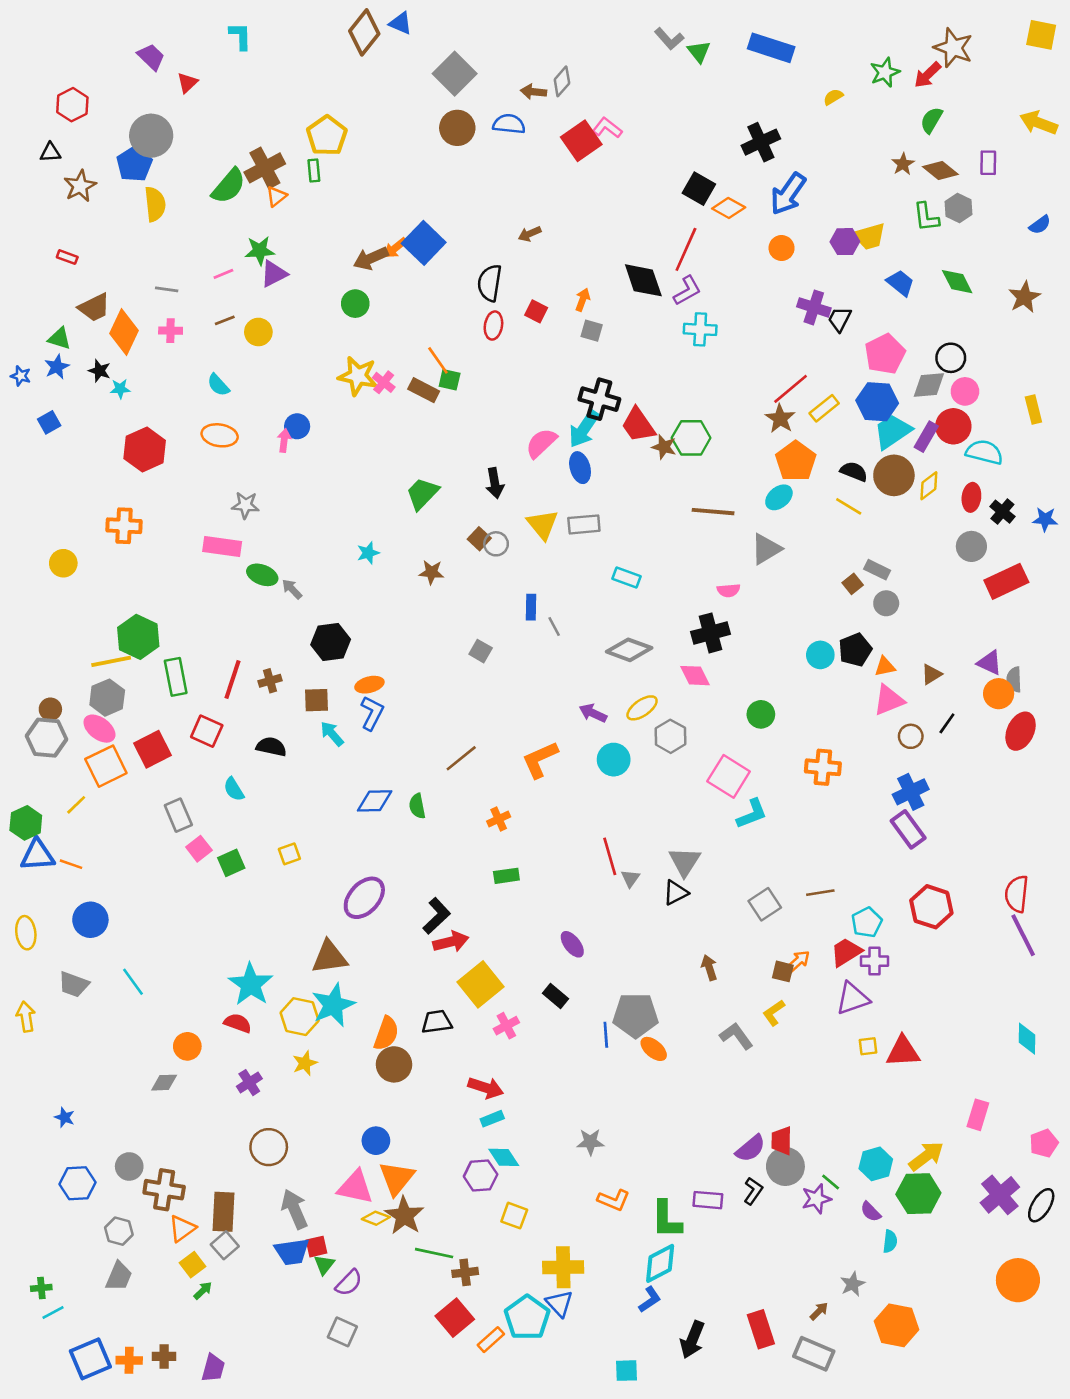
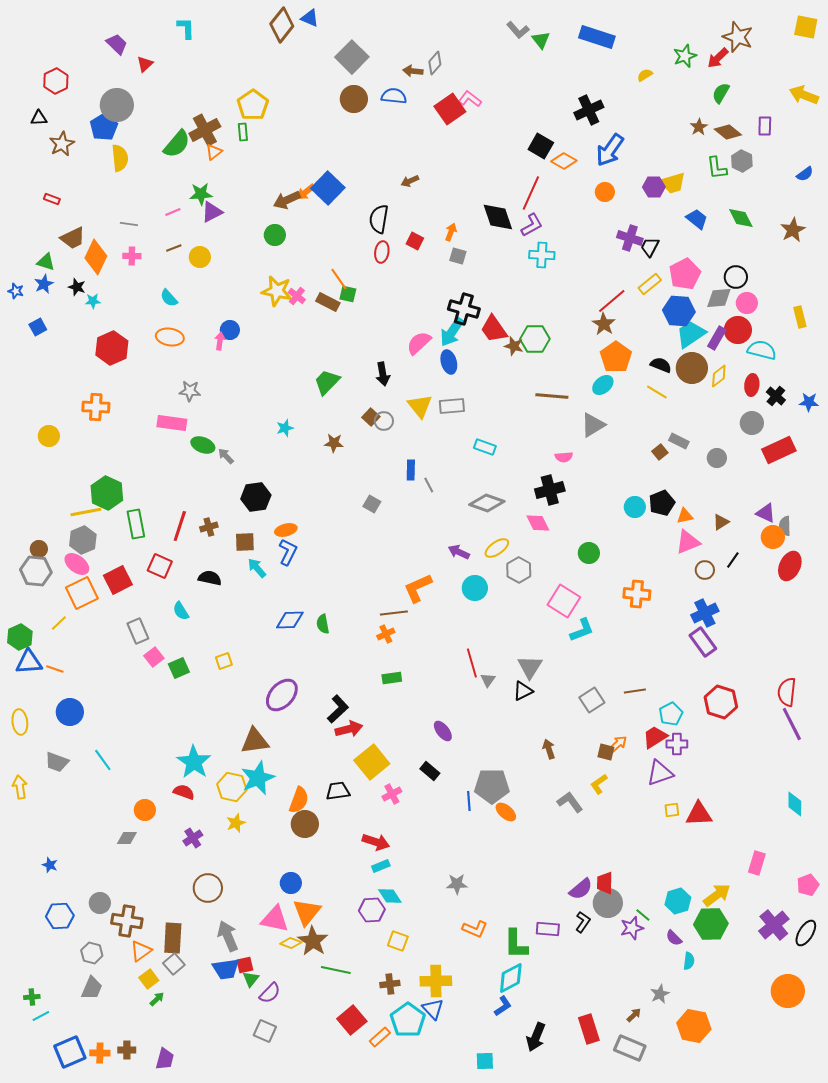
yellow rectangle: (824, 408) -> (650, 284), moved
gray circle: (886, 603) -> (717, 458), moved
brown line: (461, 758) -> (394, 613), moved, turned 32
brown cross: (465, 1272) -> (390, 984), moved

